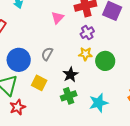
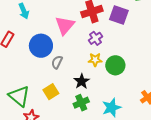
pink triangle: (58, 18) -> (65, 25), size x1.5
blue circle: (19, 60) -> (41, 46), moved
yellow square: (39, 83) -> (51, 92), turned 35

